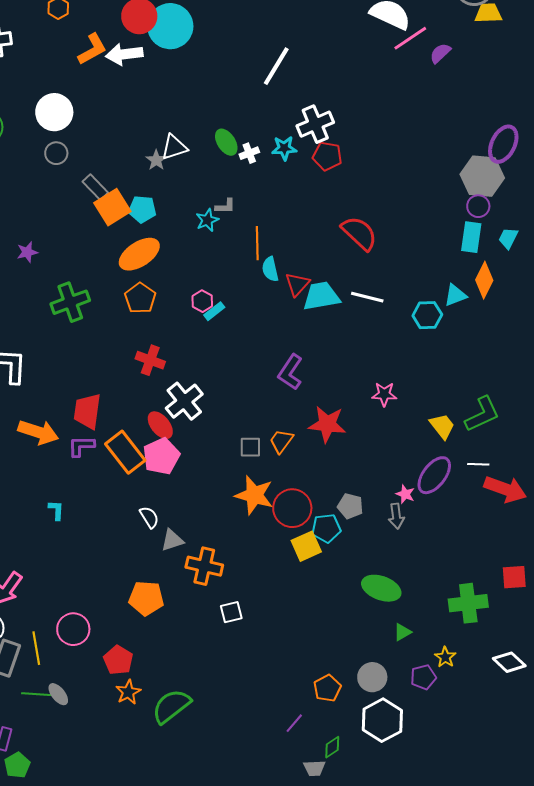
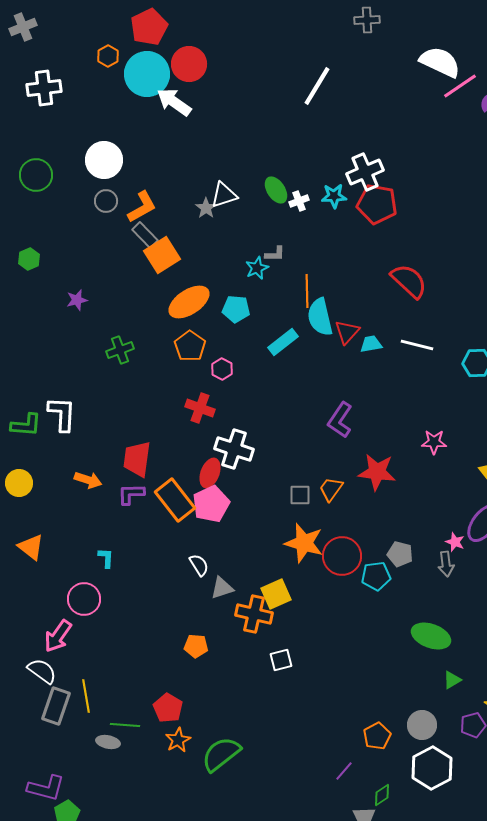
cyan circle: (170, 26) -> (147, 74), moved
orange L-shape: (92, 49) -> (142, 207), moved
white arrow: (124, 54) -> (174, 102), turned 42
white line: (276, 66) -> (317, 86), moved
red pentagon: (327, 156) -> (377, 204), size x1.4
cyan pentagon: (142, 209) -> (236, 309), moved
cyan semicircle: (270, 269) -> (320, 317), size x1.5
cyan trapezoid: (321, 296) -> (371, 344), size x0.6
pink hexagon: (202, 301) -> (222, 369), moved
green cross: (70, 302) -> (120, 350), size x0.7
cyan rectangle: (214, 311) -> (283, 342), moved, size x1.4
white cross: (184, 401) -> (234, 449), turned -33
red ellipse: (160, 425) -> (210, 473), turned 60
orange arrow: (38, 432) -> (88, 480), size x0.7
yellow square: (306, 546) -> (276, 594), moved
orange pentagon: (146, 598) -> (196, 646), size x0.7
pink circle: (73, 629) -> (84, 599), moved
green line: (36, 694) -> (125, 725), moved
gray ellipse: (58, 694) -> (108, 742), turned -40

